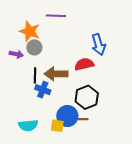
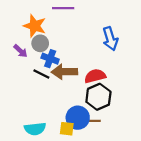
purple arrow: (16, 54) -> (20, 51), turned 32
red semicircle: (84, 64) -> (95, 76), moved
black line: (35, 75) -> (41, 74), turned -63
blue cross: (43, 90) -> (50, 59), moved

